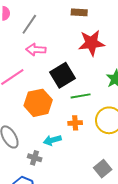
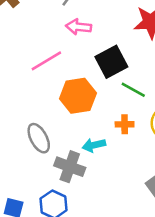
green line: (81, 96) -> (133, 90), turned 36
gray cross: (35, 158) -> (70, 167), size x1.6

